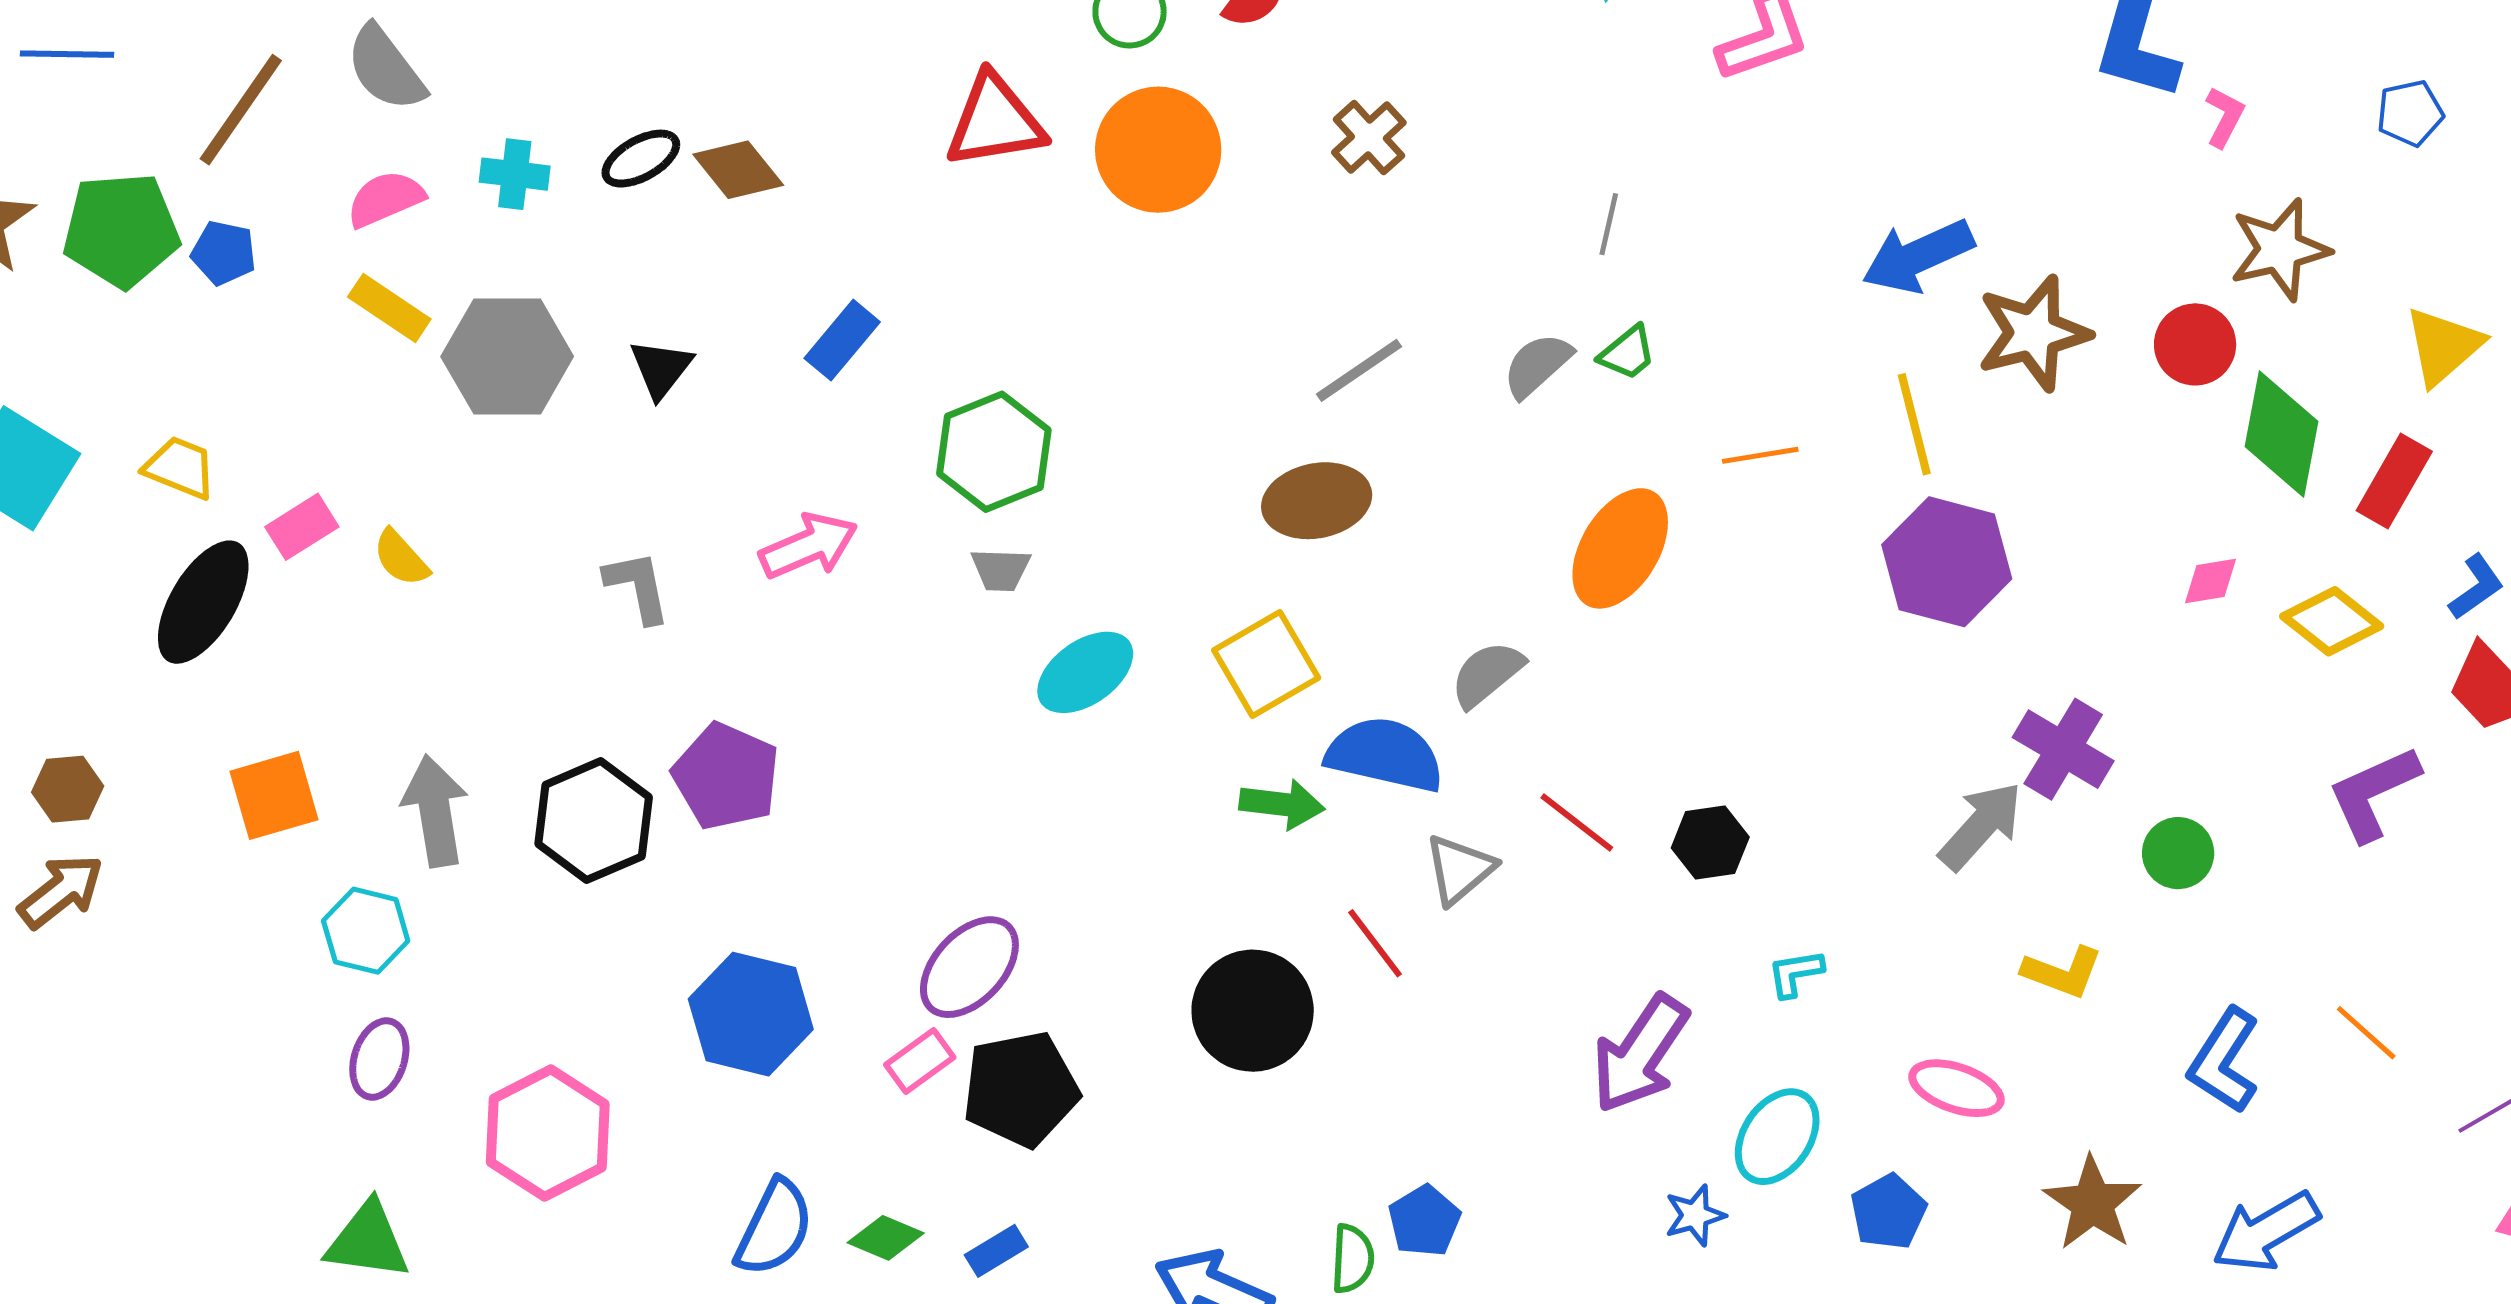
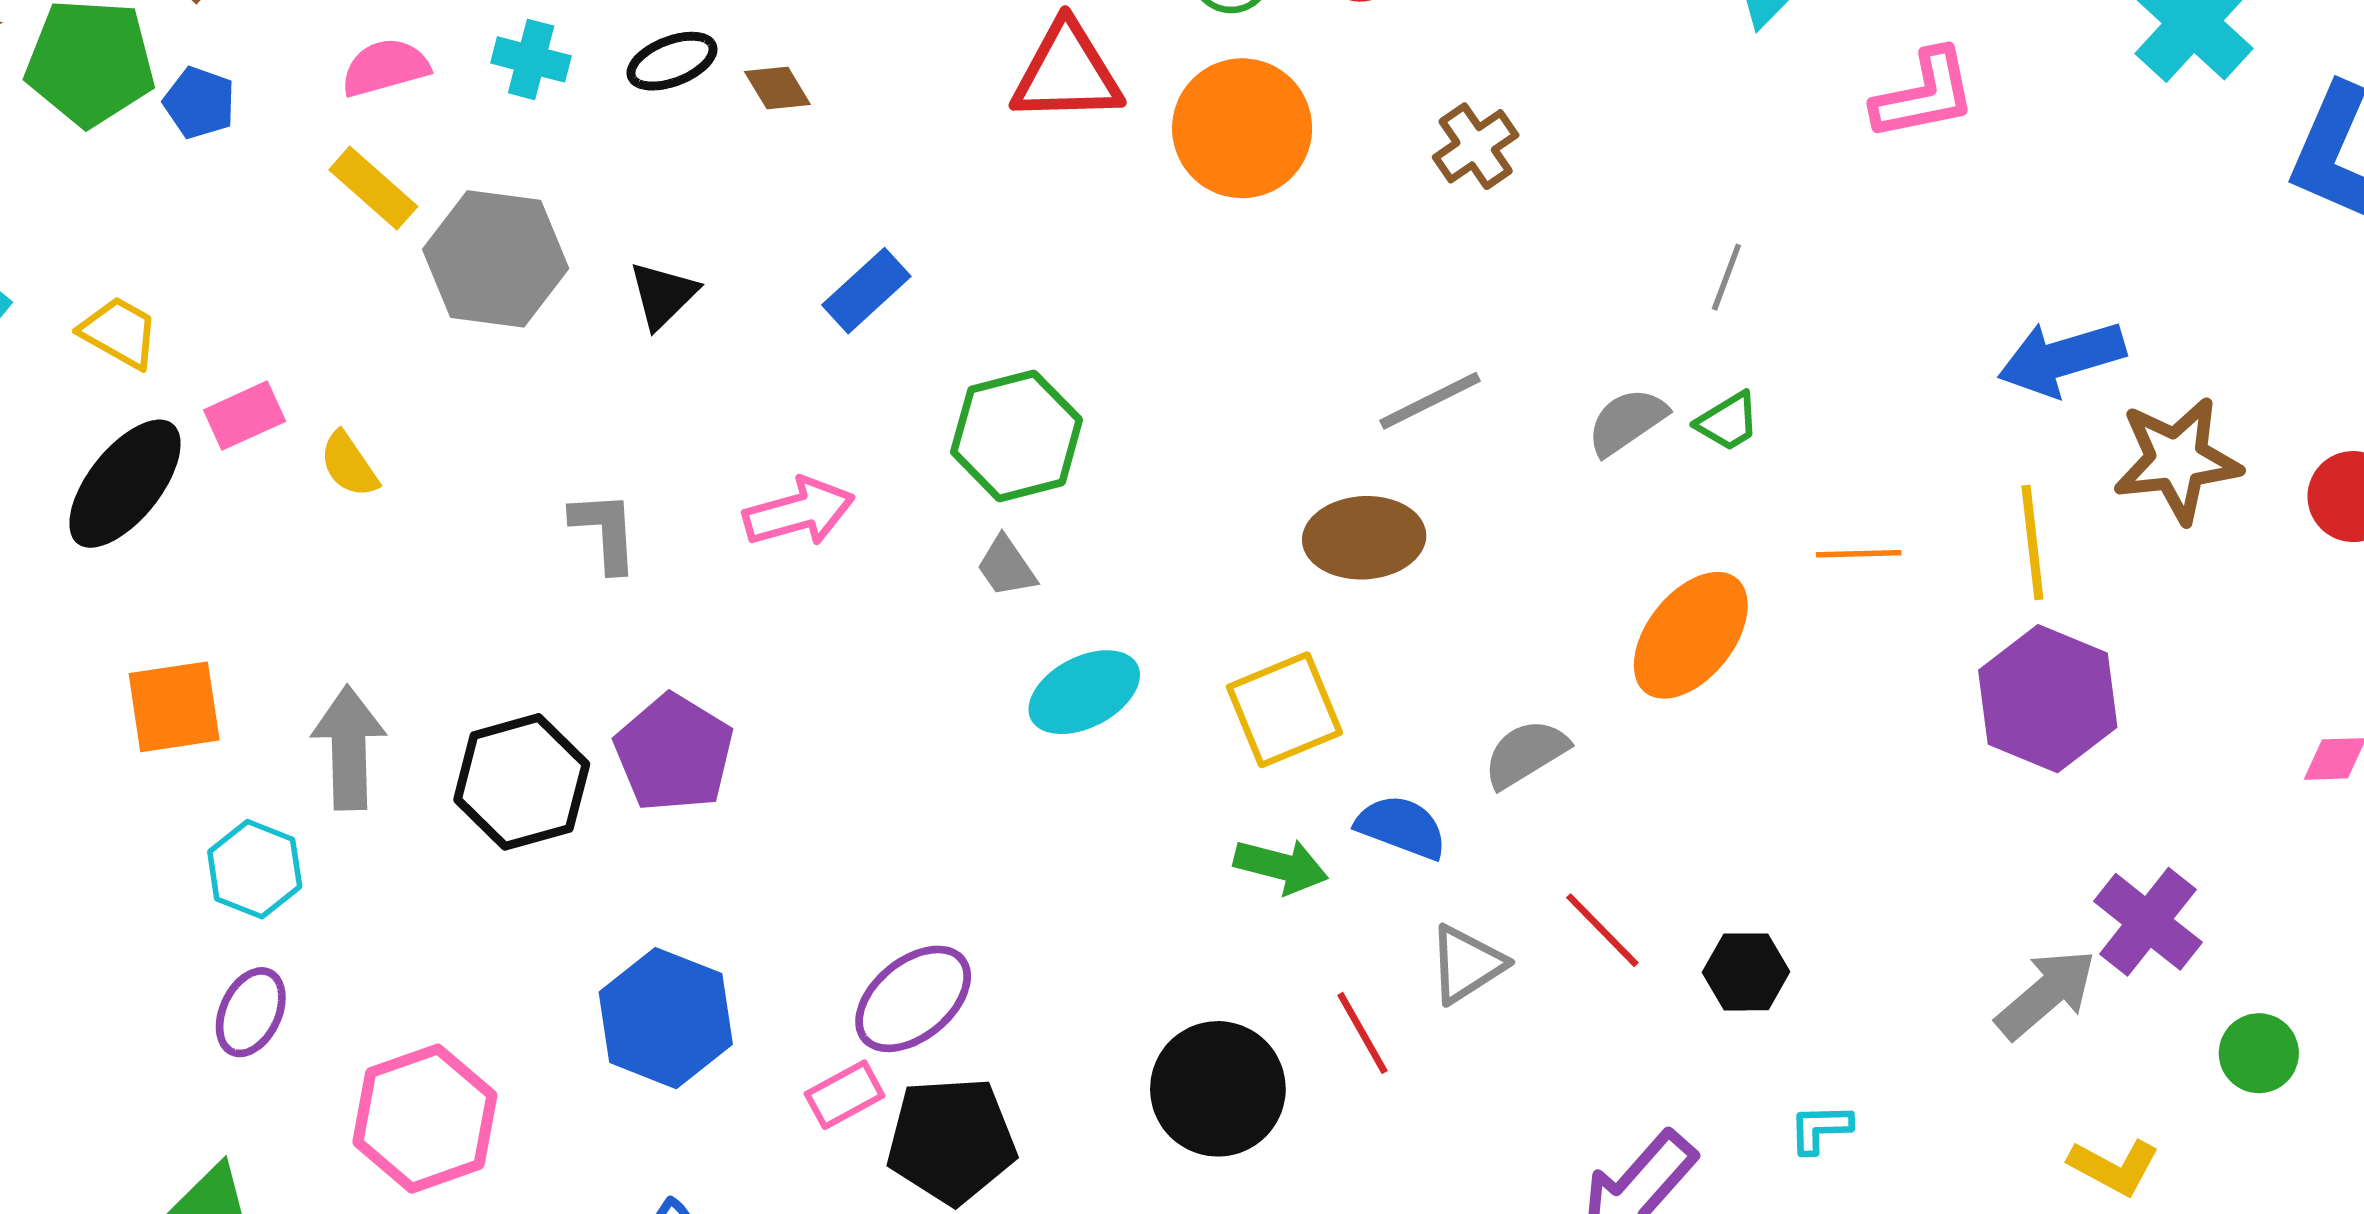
brown diamond: (738, 170) -> (777, 88), size x0.7
gray trapezoid: (1001, 570) -> (1006, 567), turned 46
blue semicircle: (1385, 755) -> (1401, 827), size x0.7

